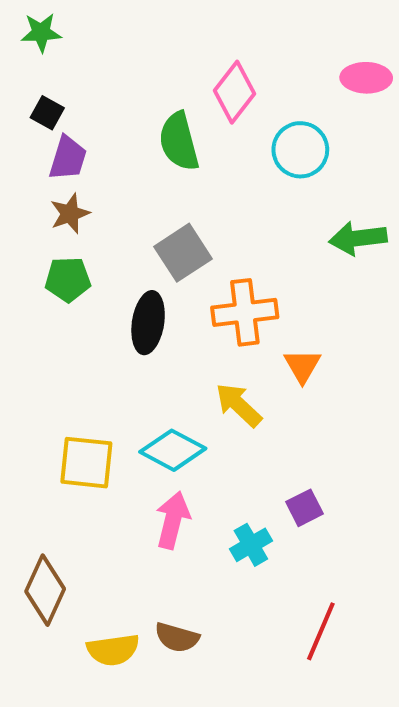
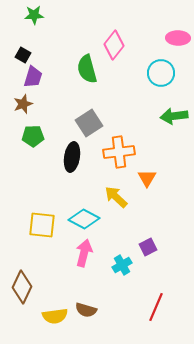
green star: (41, 32) -> (34, 15), moved
cyan circle: (300, 150) -> (161, 73), moved
brown star: (70, 214) -> (23, 104), moved

